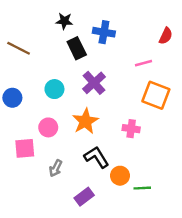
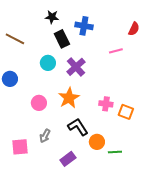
cyan circle: (54, 89) -> (48, 63), moved
orange square: (156, 95) -> (126, 112), moved, size x0.7
pink square: (25, 148) -> (20, 147), moved

